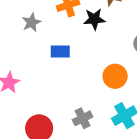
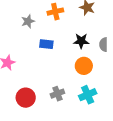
black star: (94, 19) -> (81, 41), moved

